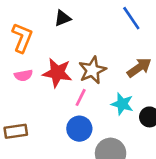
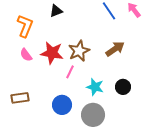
pink semicircle: (23, 75) -> (26, 55), turned 64
cyan star: (122, 104) -> (95, 87), moved
blue circle: (79, 129) -> (62, 105), moved

